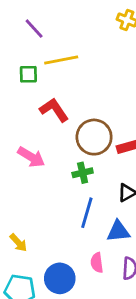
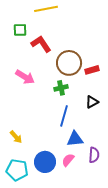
green square: (28, 74) -> (20, 30), moved
blue triangle: (118, 231) -> (75, 139), moved
pink semicircle: (97, 263) -> (68, 160), moved, turned 48

